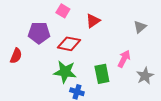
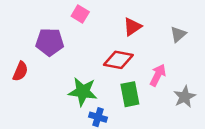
red triangle: (93, 21) -> (132, 27), moved
red diamond: (69, 44) -> (118, 60), moved

